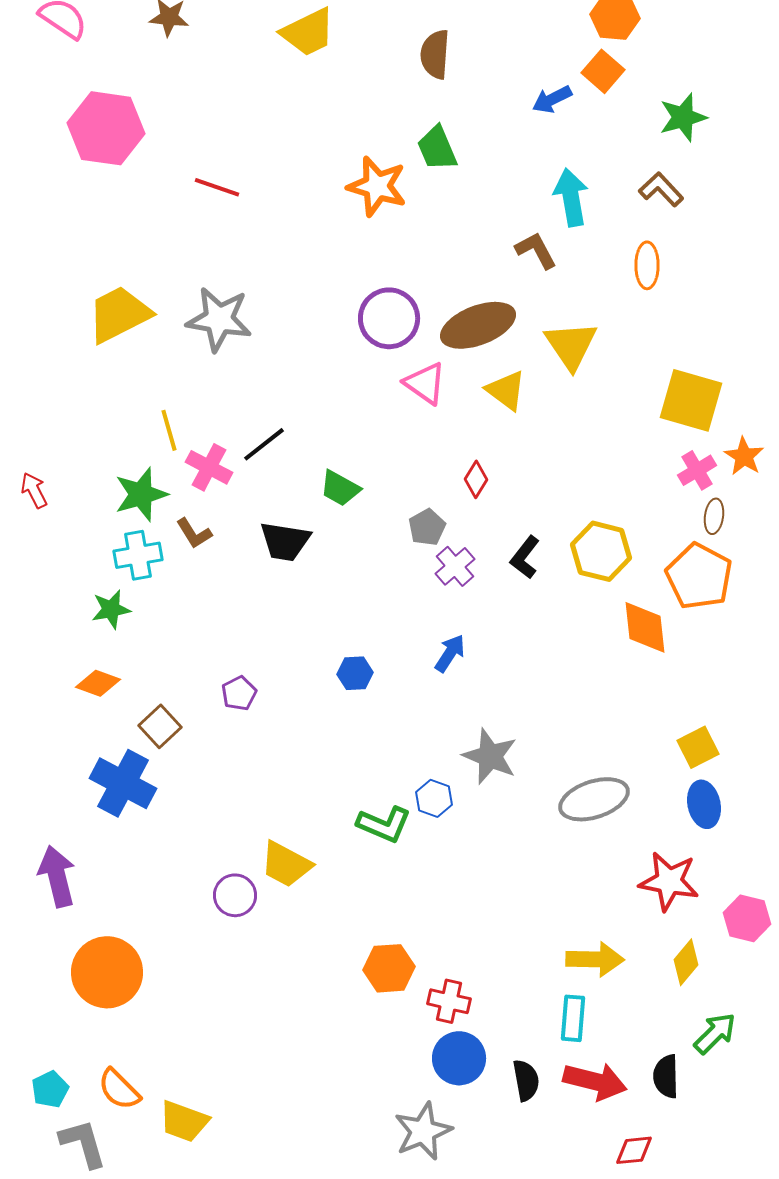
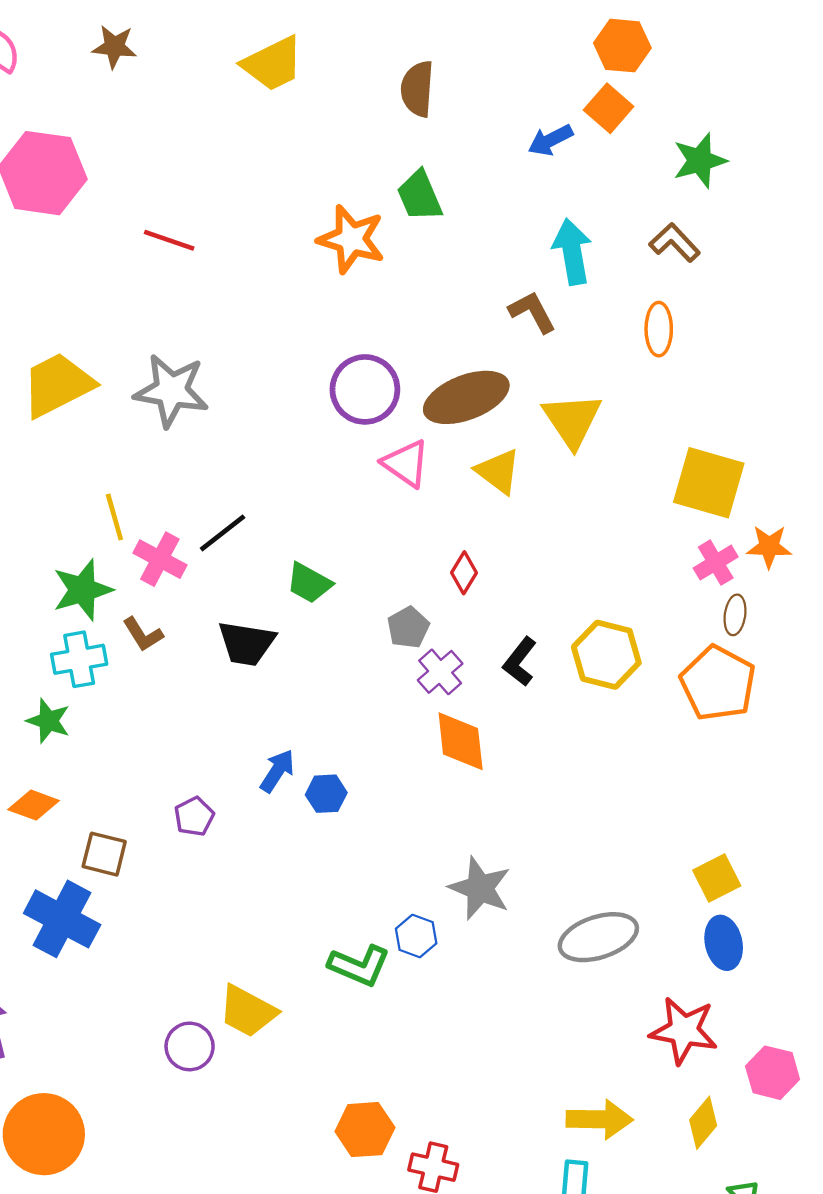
orange star: (744, 456) -> (769, 547), turned -30
green star: (111, 609) -> (48, 721), turned 30
orange diamond: (645, 627) -> (461, 741), moved
blue arrow: (450, 653) -> (277, 771), moved
brown square: (160, 726) -> (104, 854), turned -33

